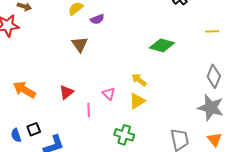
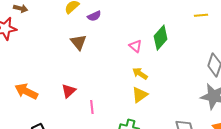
yellow line: (212, 31) -> (201, 15), moved
green diamond: (162, 45) -> (161, 38), turned -60
pink triangle: (109, 94) -> (135, 46), moved

